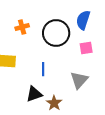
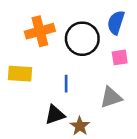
orange cross: (22, 27) -> (40, 31), size x1.6
gray triangle: (79, 80) -> (111, 97), turned 30

